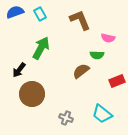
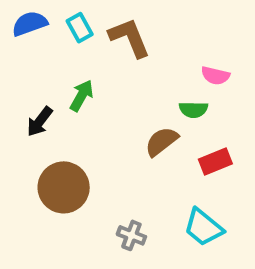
brown L-shape: (80, 20) -> (129, 38), moved
green arrow: (41, 48) -> (82, 96), size x0.7
black arrow: (19, 70) -> (40, 122), moved
red rectangle: (117, 81) -> (215, 161), moved

